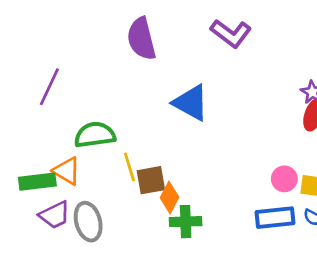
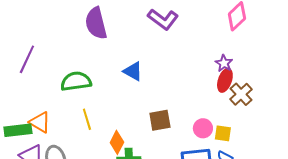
blue triangle: (191, 103) -> (133, 71), size x0.7
green semicircle: (95, 135) -> (76, 81), moved
brown square: (151, 180) -> (160, 120), moved

